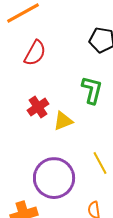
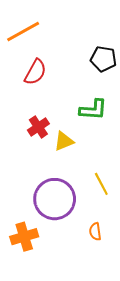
green L-shape: (92, 90) -> (93, 110), turned 80

